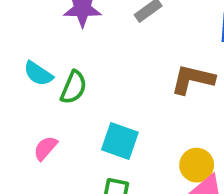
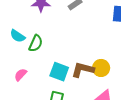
brown L-shape: (193, 79) -> (83, 70), moved
yellow circle: (197, 165) -> (101, 68), moved

